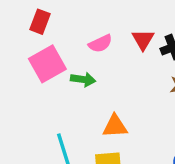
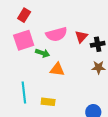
pink semicircle: (100, 44) -> (56, 34), size x1.5
orange triangle: (115, 126) -> (57, 70), moved

